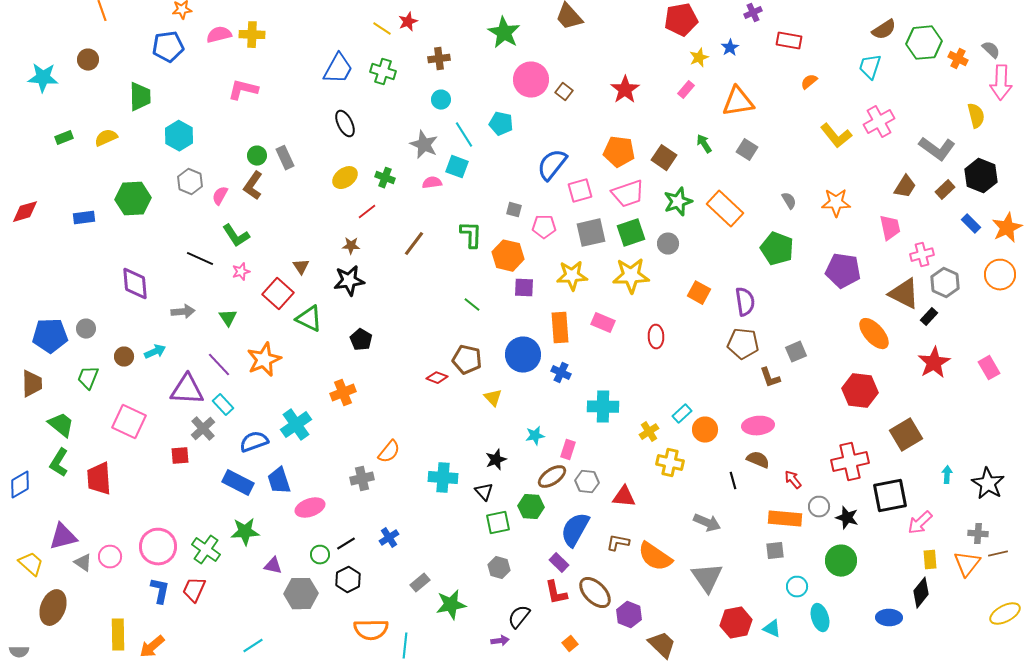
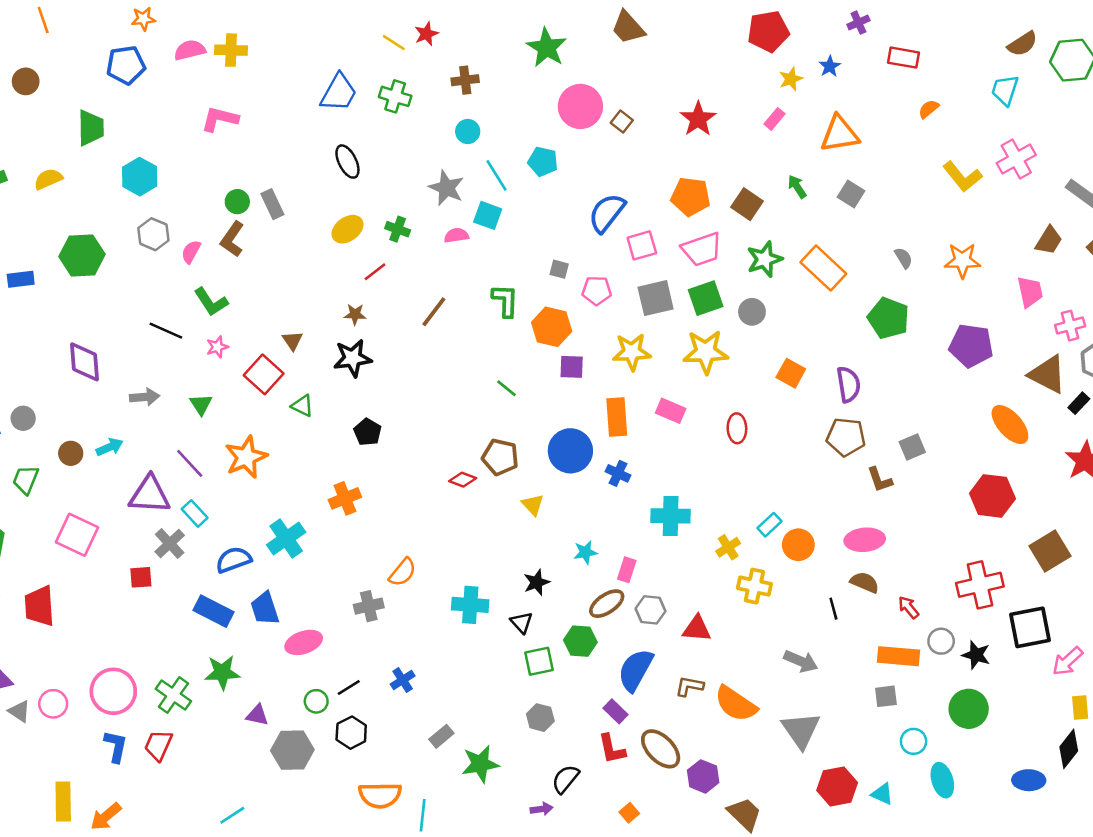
green triangle: (309, 319) -> (302, 406), size x0.7

